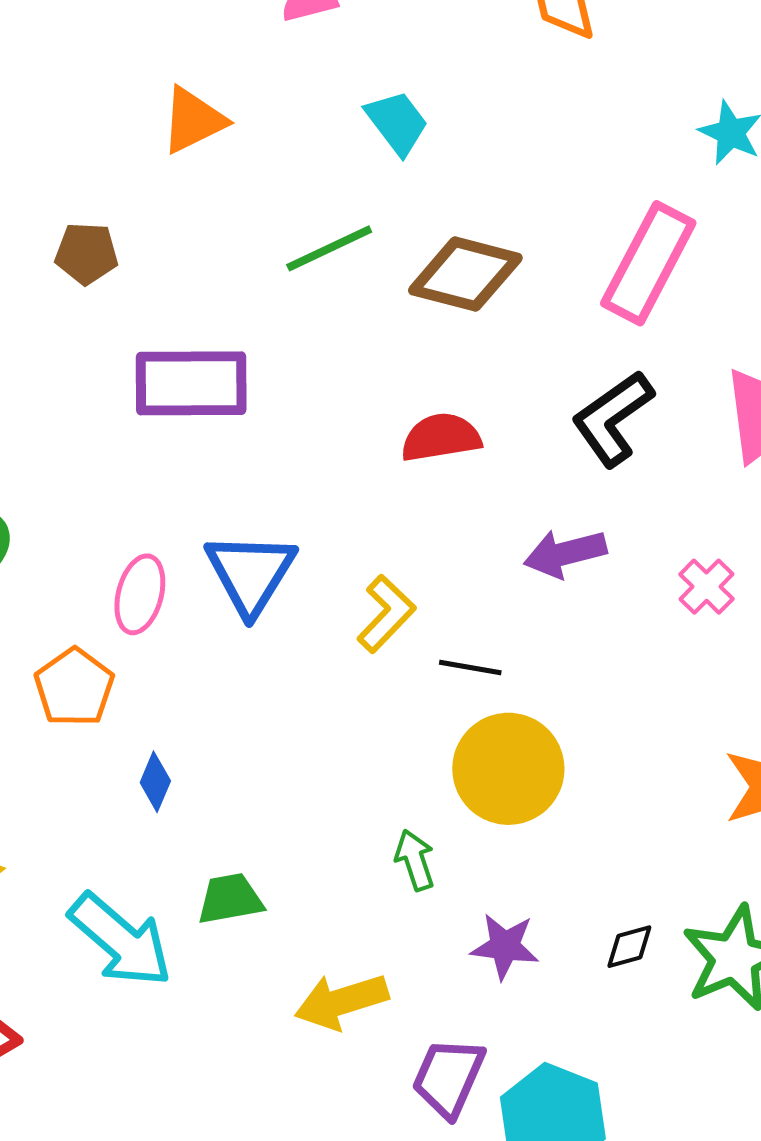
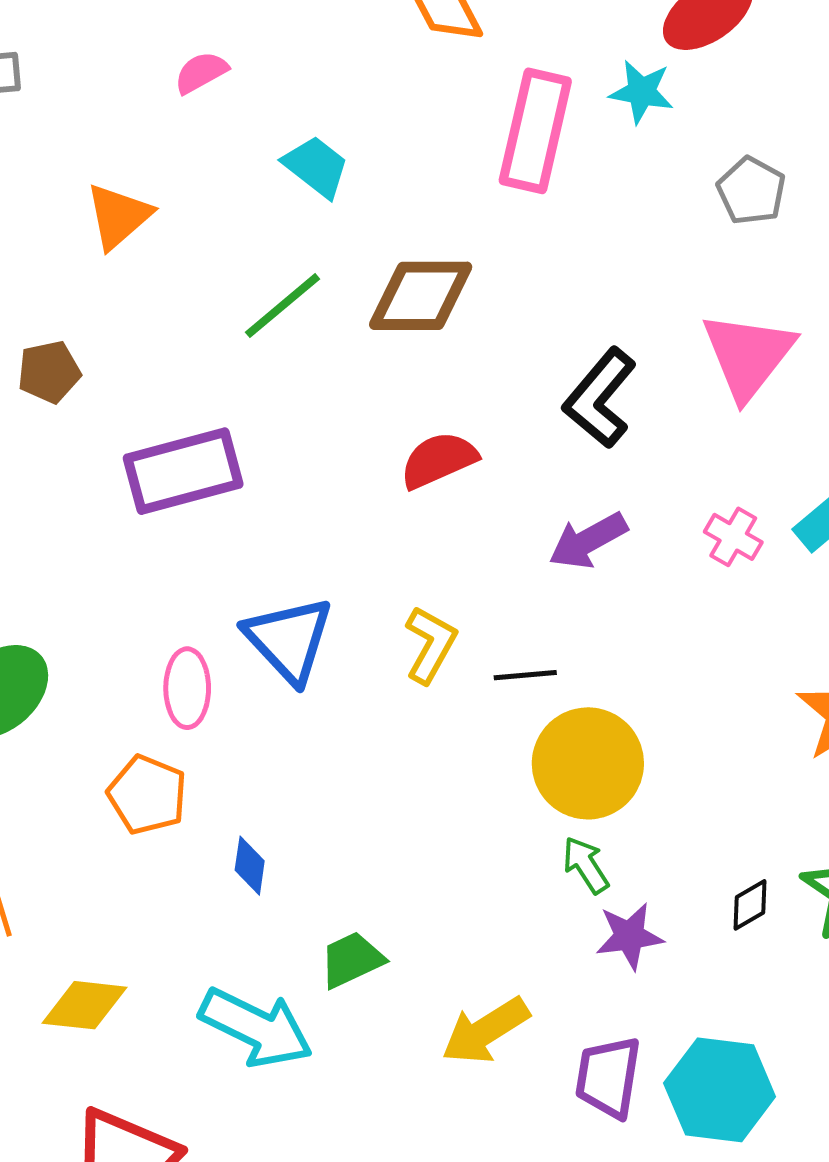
pink rectangle: (648, 263) -> (535, 131), moved
green arrow: (415, 860) -> (586, 865), moved

